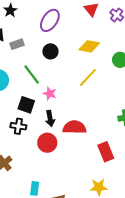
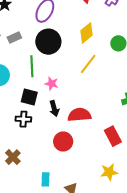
yellow diamond: (89, 46) -> (87, 33), turned -45
black circle: (50, 51) -> (48, 42), size x1.6
green line: (32, 74) -> (32, 66), turned 40
red circle: (47, 143) -> (63, 142), moved

